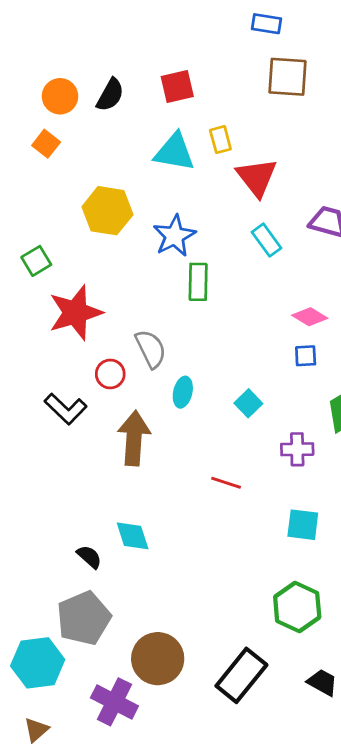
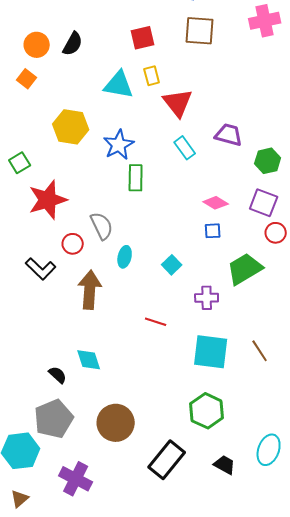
red square: (177, 87) -> (143, 38), moved
cyan square: (303, 525) -> (211, 352), size x1.5
brown circle: (158, 659) -> (116, 423), moved

